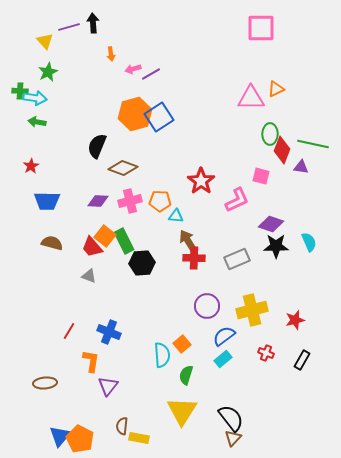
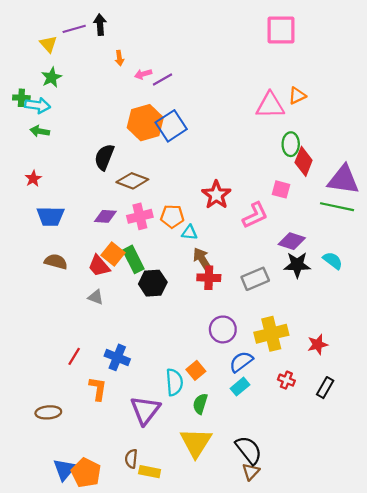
green line: (313, 144) -> (337, 207), moved
purple triangle: (301, 167) -> (343, 180), moved, size x2.0
cyan semicircle: (309, 242) -> (333, 261), turned -30
purple triangle: (108, 386) -> (145, 410), moved, size x1.4

